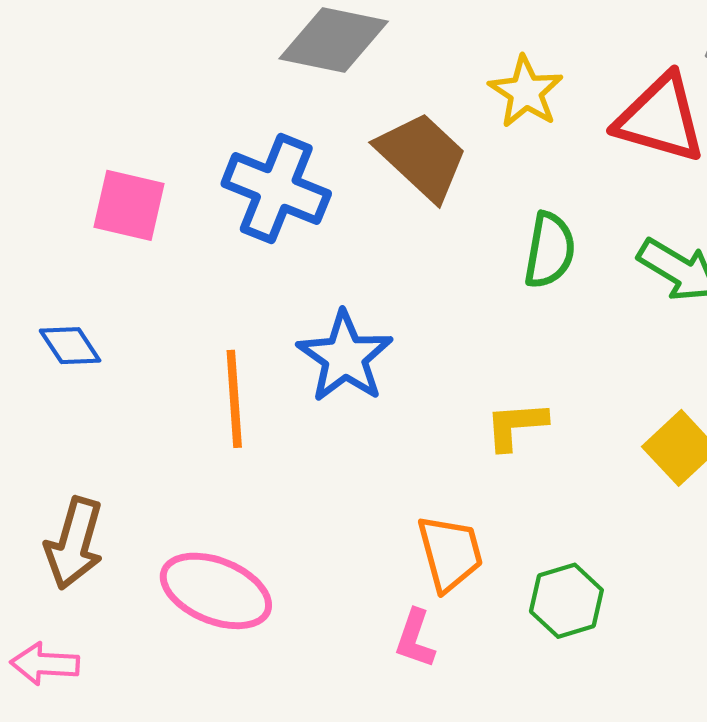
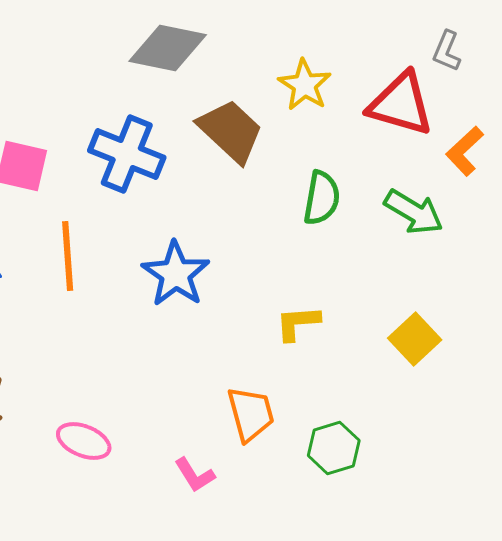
orange line: (234, 399) -> (68, 256), moved
pink ellipse: (216, 591) -> (84, 441), size x0.7
pink L-shape: (415, 639) -> (195, 475), moved, turned -51

